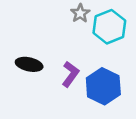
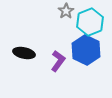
blue hexagon: (103, 86) -> (86, 50), moved

